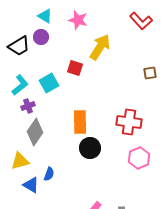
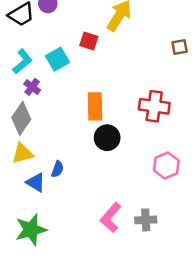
purple cross: (28, 106) -> (32, 87), turned -32
gray diamond: (35, 132) -> (21, 118), moved
pink hexagon: (139, 158) -> (166, 166), moved

